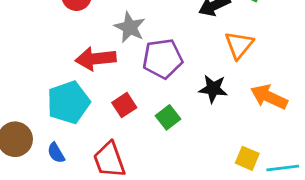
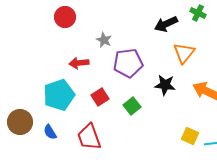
gray star: (130, 27) -> (104, 40), size x0.7
red arrow: (96, 59) -> (79, 63), size x0.7

